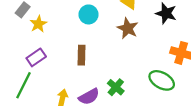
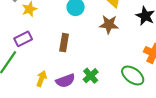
brown star: (128, 28) -> (109, 24), turned -30

